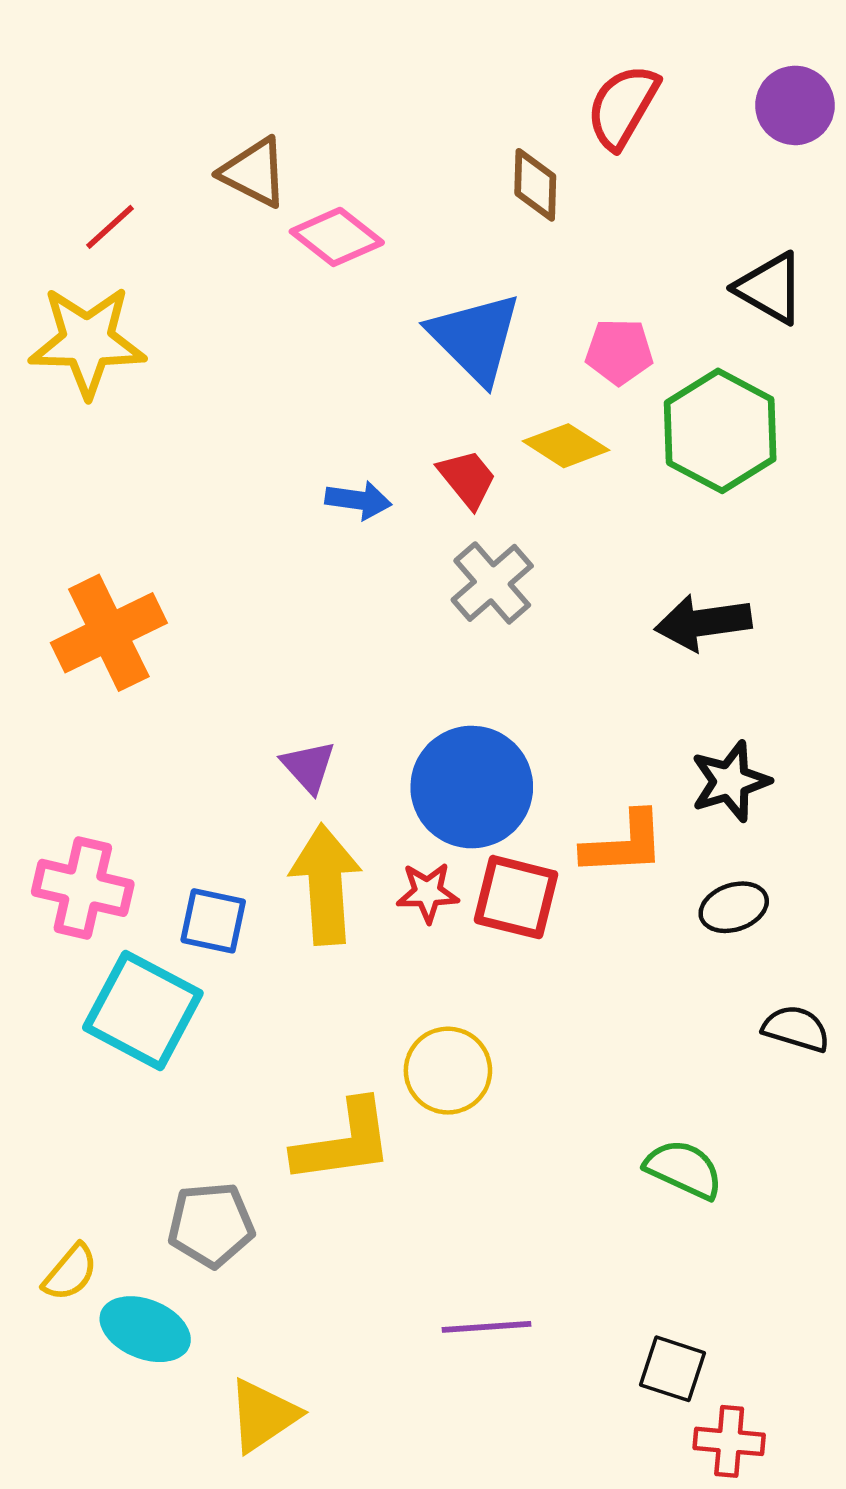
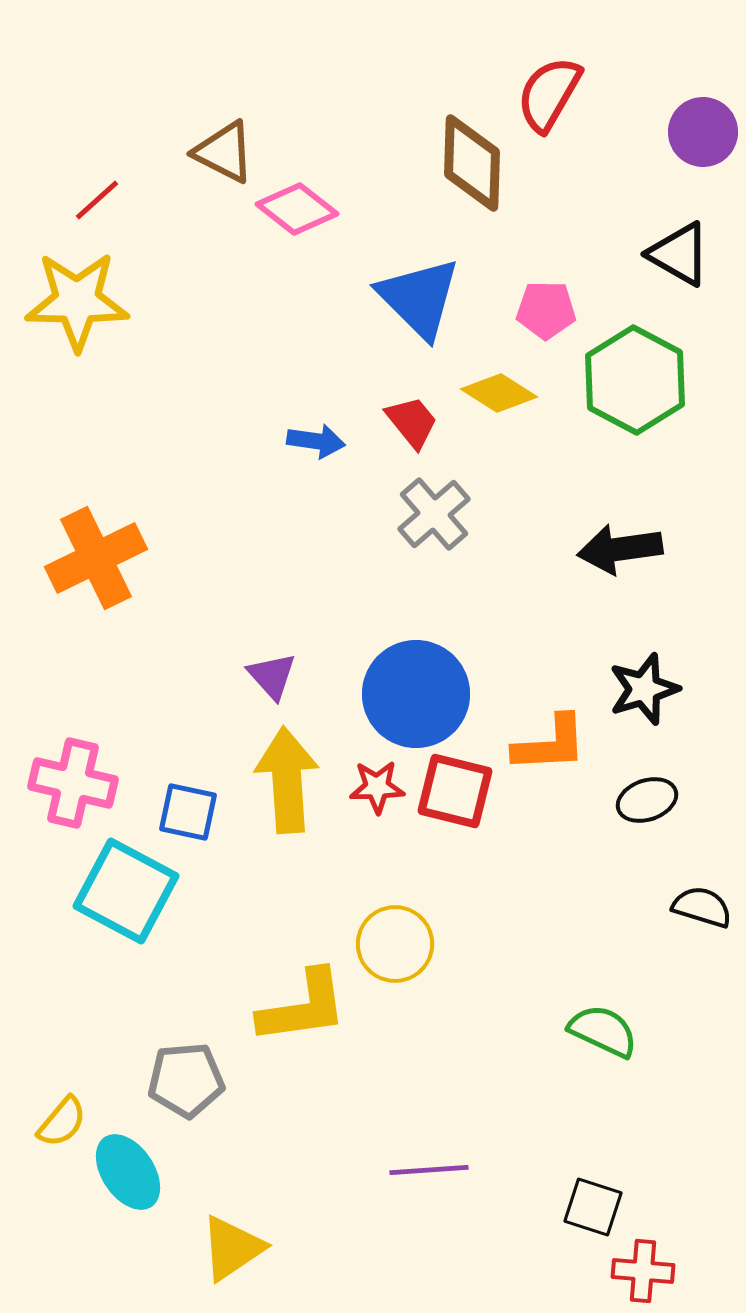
purple circle: (795, 105) -> (703, 132), moved
brown diamond: (535, 185) -> (472, 163), size x1.5
cyan ellipse: (145, 1329) -> (128, 1172), turned 34

